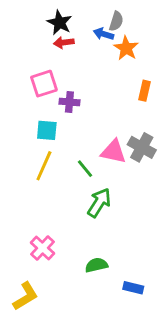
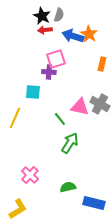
gray semicircle: (116, 21) -> (59, 15), moved
blue arrow: (103, 34) -> (73, 36), moved, size x1.5
pink square: (44, 84) -> (56, 59), moved
yellow line: (44, 166) -> (15, 118), moved
blue rectangle: (133, 288) -> (94, 203), size x1.5

